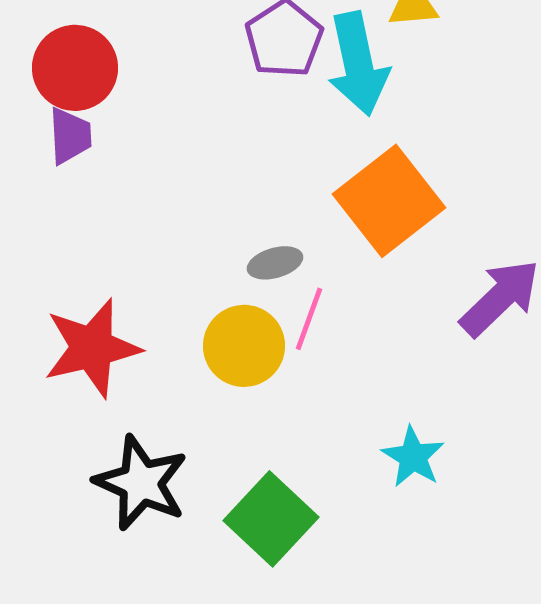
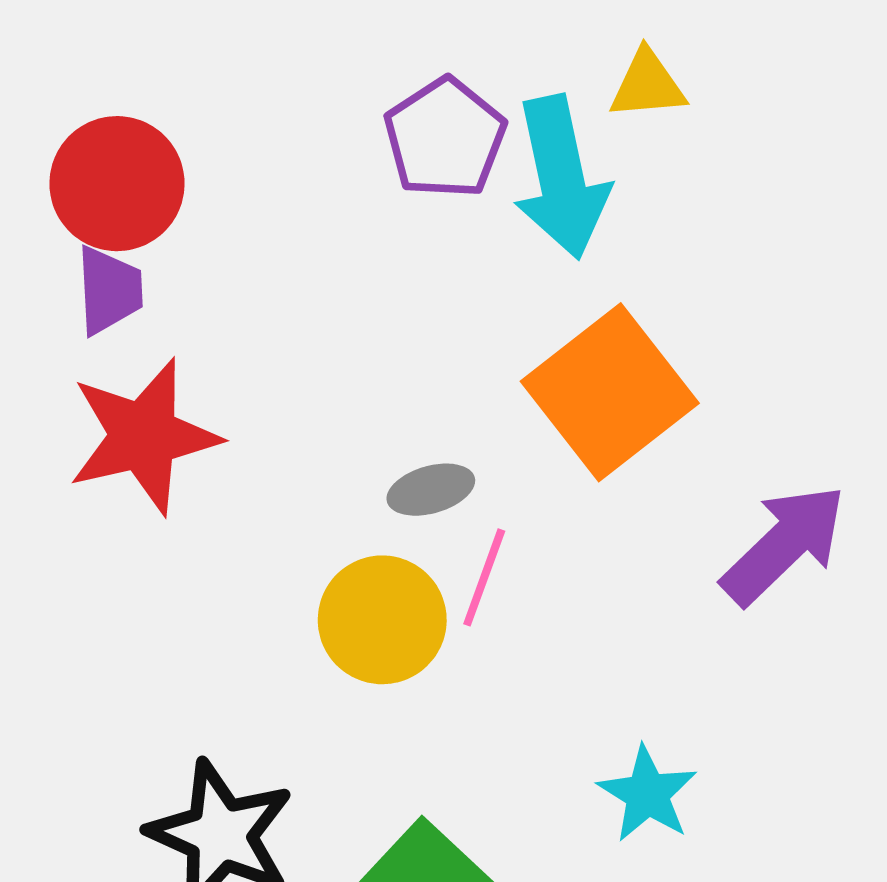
red star: (92, 348) -> (144, 436), moved

